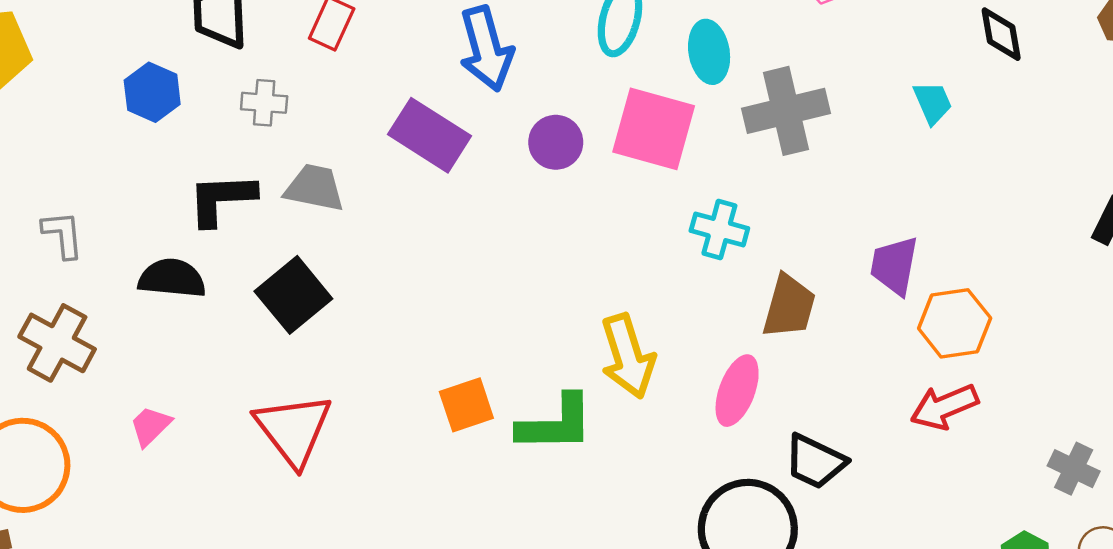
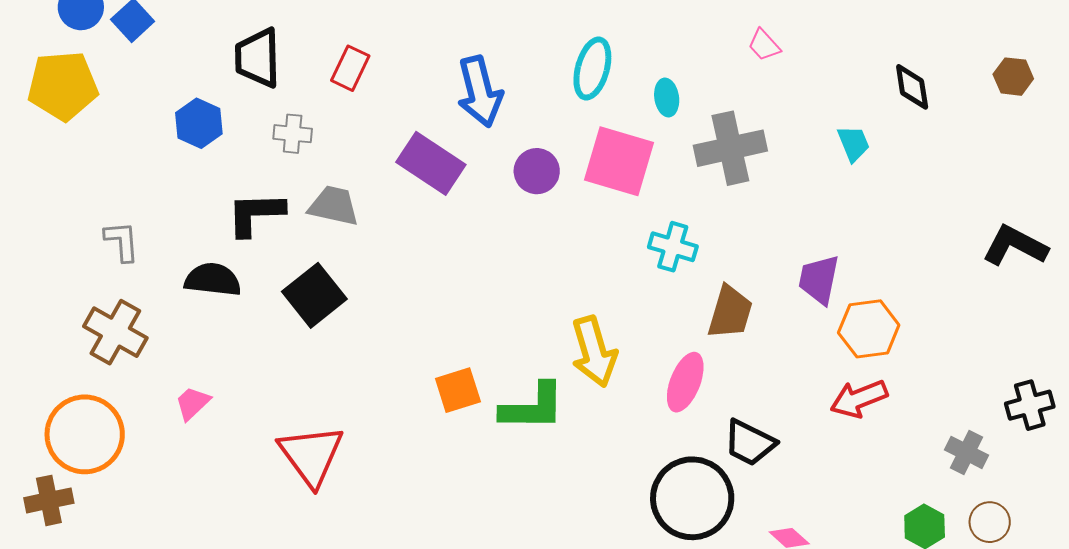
cyan ellipse: (709, 52) -> (667, 97), size x0.7
red triangle: (293, 430) -> (311, 455), moved

